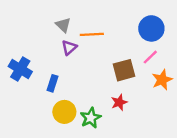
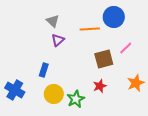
blue circle: (151, 28) -> (114, 17), moved
orange line: (92, 34) -> (90, 29), moved
blue cross: (20, 69) -> (15, 90), moved
orange star: (162, 80) -> (136, 83), moved

